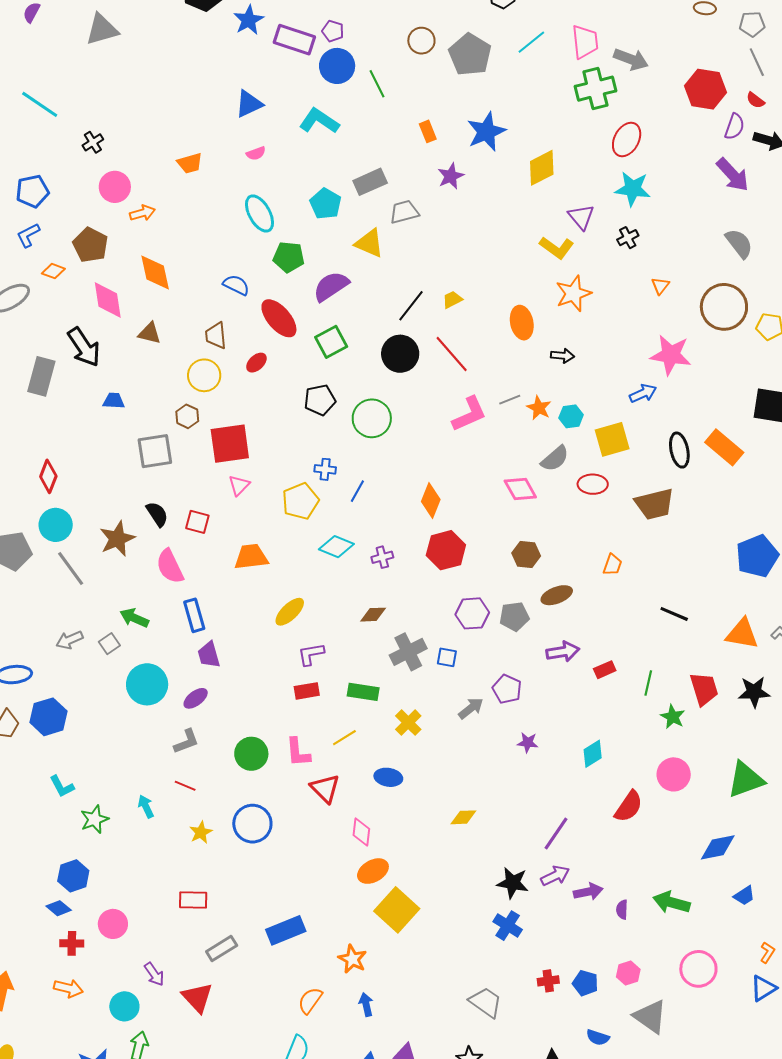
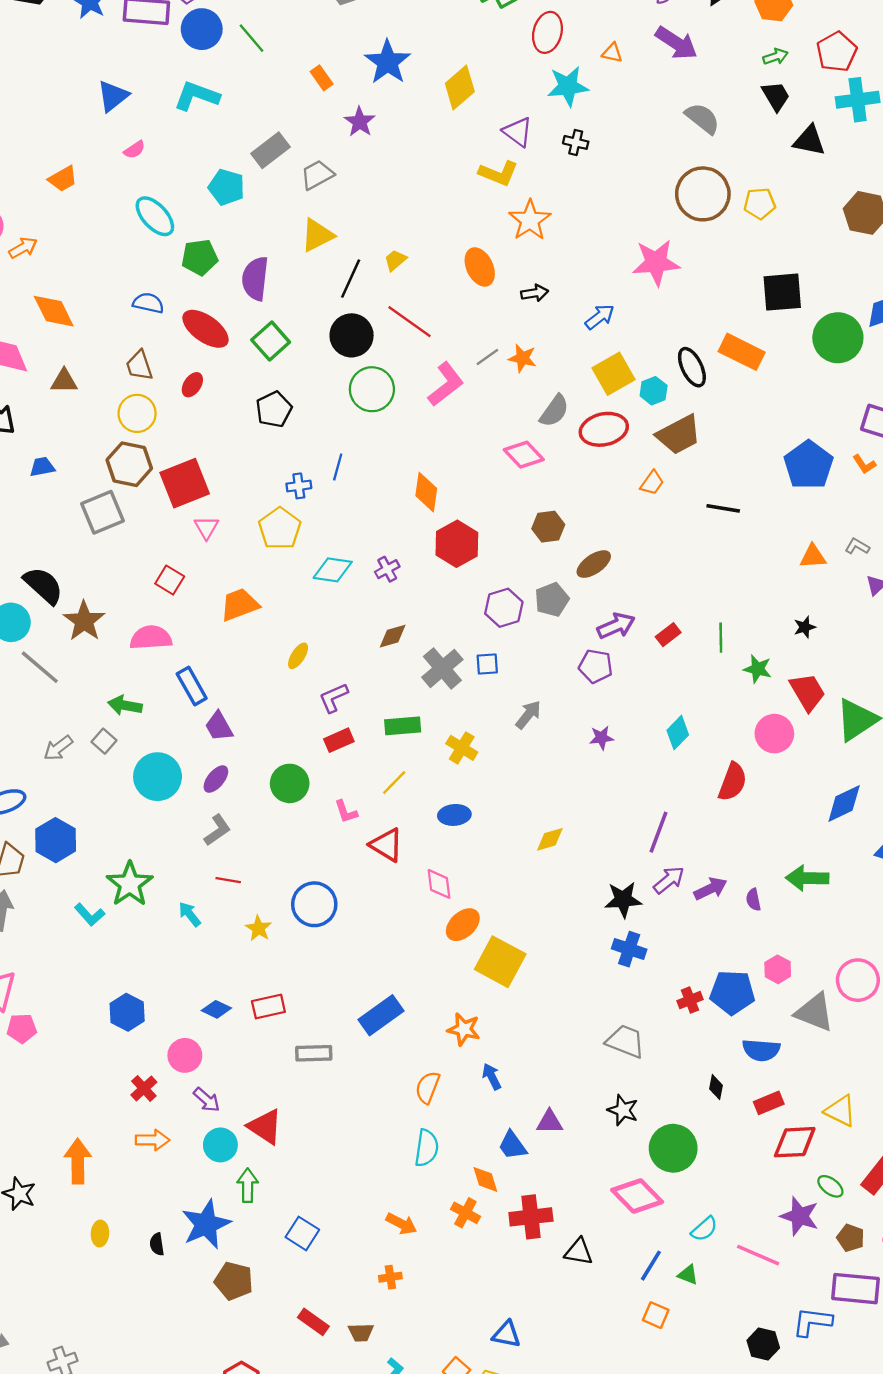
black cross: (628, 238) -> (576, 142), turned -35
yellow triangle: (369, 243) -> (317, 235), moved, turned -36
purple semicircle: (331, 286) -> (255, 279), turned -36
orange triangle: (660, 286) -> (612, 53), moved, turned -42
blue arrow: (643, 393) -> (600, 317), moved
brown hexagon: (187, 416) -> (129, 464), size x1.6
cyan hexagon: (571, 416) -> (654, 391), moved
green circle: (372, 418) -> (372, 389), moved
red ellipse: (593, 484) -> (604, 429), size x1.4
blue line: (357, 491) -> (338, 467), moved
black semicircle: (157, 514) -> (43, 585), moved, size x1.4
red square: (197, 522) -> (170, 580), turned 30
orange trapezoid: (613, 565) -> (652, 483), moved, turned 30
pink semicircle: (170, 566) -> (151, 638), turned 126
yellow ellipse: (290, 612) -> (298, 656), size x0.7
black line: (674, 614) -> (723, 508), moved
orange triangle: (742, 634) -> (813, 557), size x0.7
purple pentagon: (507, 689) -> (596, 666), moved
red trapezoid: (704, 689) -> (808, 692), moved
black star: (754, 692) -> (805, 627), moved, size x0.6
pink L-shape: (298, 752) -> (346, 812), size x0.7
green circle: (251, 754) -> (290, 783), moved
green star: (94, 819) -> (130, 884), moved, size x1.4
blue diamond: (59, 908) -> (216, 1009), moved
red cross: (72, 943) -> (144, 1088), turned -30
gray rectangle: (222, 948) -> (314, 1053), turned 44
pink circle: (698, 969) -> (858, 980), moved
purple arrow: (154, 974) -> (207, 1100), moved
blue pentagon: (585, 983) -> (732, 992), size x1.5
red triangle: (197, 998) -> (265, 1127), moved
blue semicircle: (598, 1037) -> (761, 1050), size x1.4

